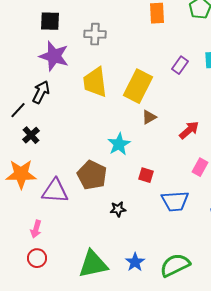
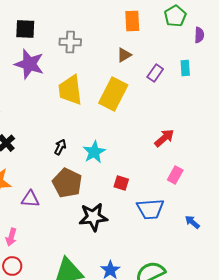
black arrow: (41, 92) -> (60, 147), moved, size x0.7
brown triangle: (149, 117) -> (124, 55), moved
purple triangle: (55, 191) -> (30, 199), size x0.7
black star: (118, 209) -> (93, 217), size x1.8

